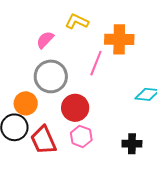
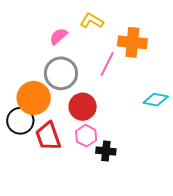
orange circle: (26, 103) -> (34, 98), size x1.4
black cross: (132, 144) -> (106, 151), moved

